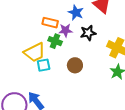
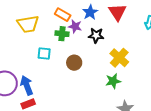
green cross: (55, 41) -> (62, 34), turned -32
yellow trapezoid: (35, 52) -> (28, 24), moved

